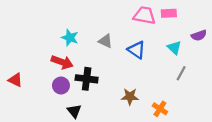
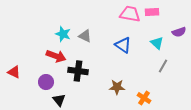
gray triangle: (105, 41) -> (85, 36), moved
purple circle: (61, 85) -> (46, 82), moved
black triangle: (74, 111) -> (59, 100), moved

